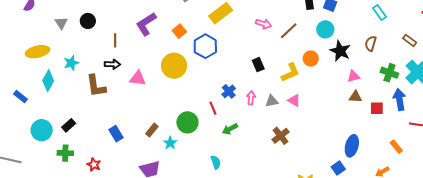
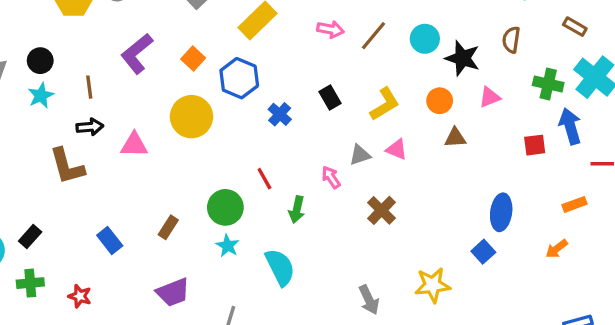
cyan circle: (325, 29) -> (425, 39), moved
orange circle: (311, 59) -> (440, 101), moved
cyan star: (71, 63) -> (41, 96), moved
blue cross: (229, 91) -> (280, 114), moved
brown triangle: (355, 97) -> (455, 138), moved
pink arrow: (251, 98) -> (331, 177), moved, turned -32
green arrow: (230, 129) -> (297, 210), turned -42
cyan star: (170, 143) -> (228, 246), moved
orange rectangle: (396, 147) -> (575, 204), turned -64
cyan semicircle: (216, 162) -> (280, 267), size x1.6

